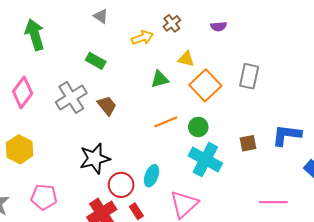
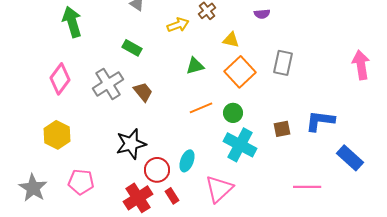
purple semicircle: (219, 26) -> (262, 14), moved
yellow triangle: (186, 59) -> (231, 40), moved

